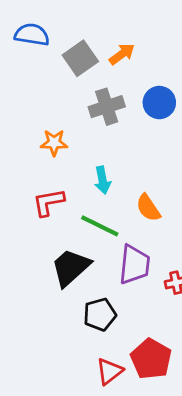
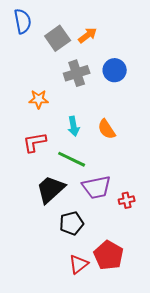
blue semicircle: (32, 35) -> (23, 21), turned 70
orange semicircle: (148, 208) -> (107, 129), moved
purple trapezoid: (134, 265) -> (97, 187), turned 72

